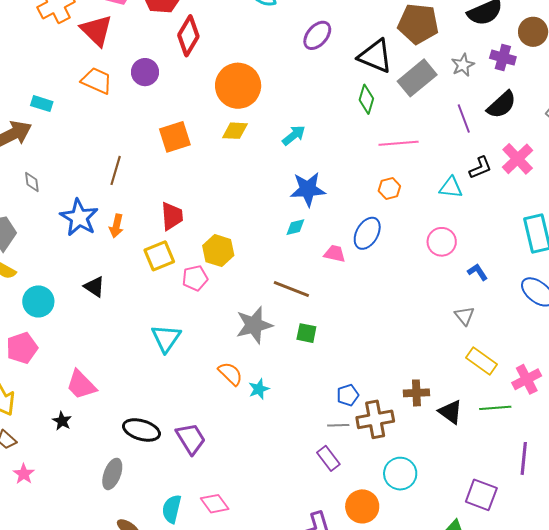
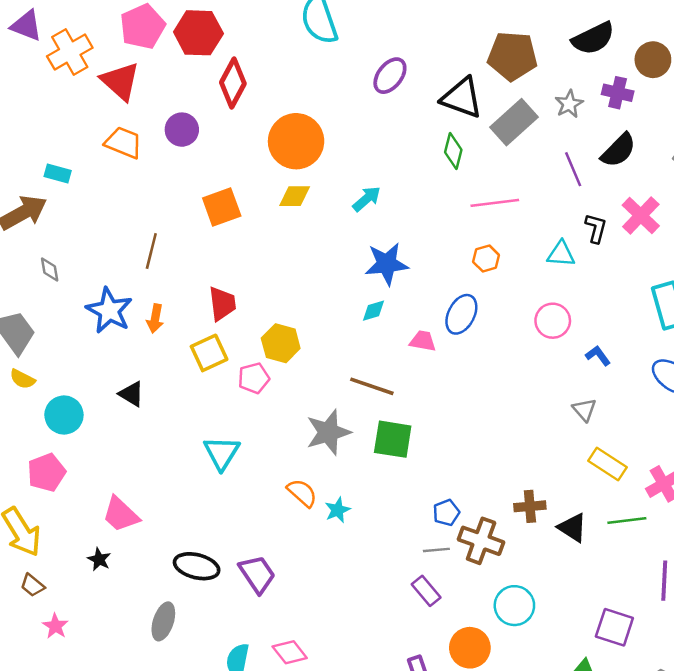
black L-shape: (480, 168) -> (596, 228), turned -50
green square: (306, 333) -> (393, 439), size x1.6
brown cross: (375, 419) -> (481, 541), turned 33

